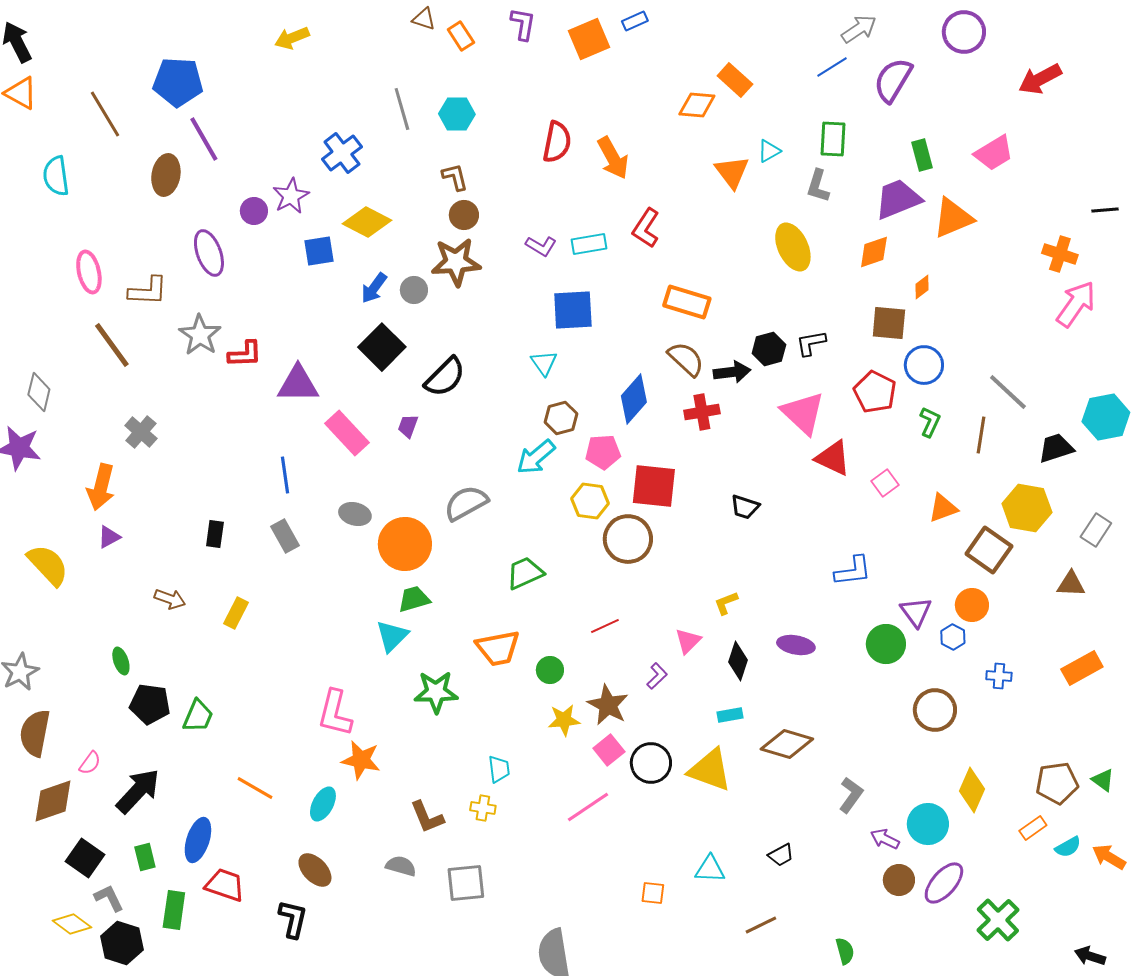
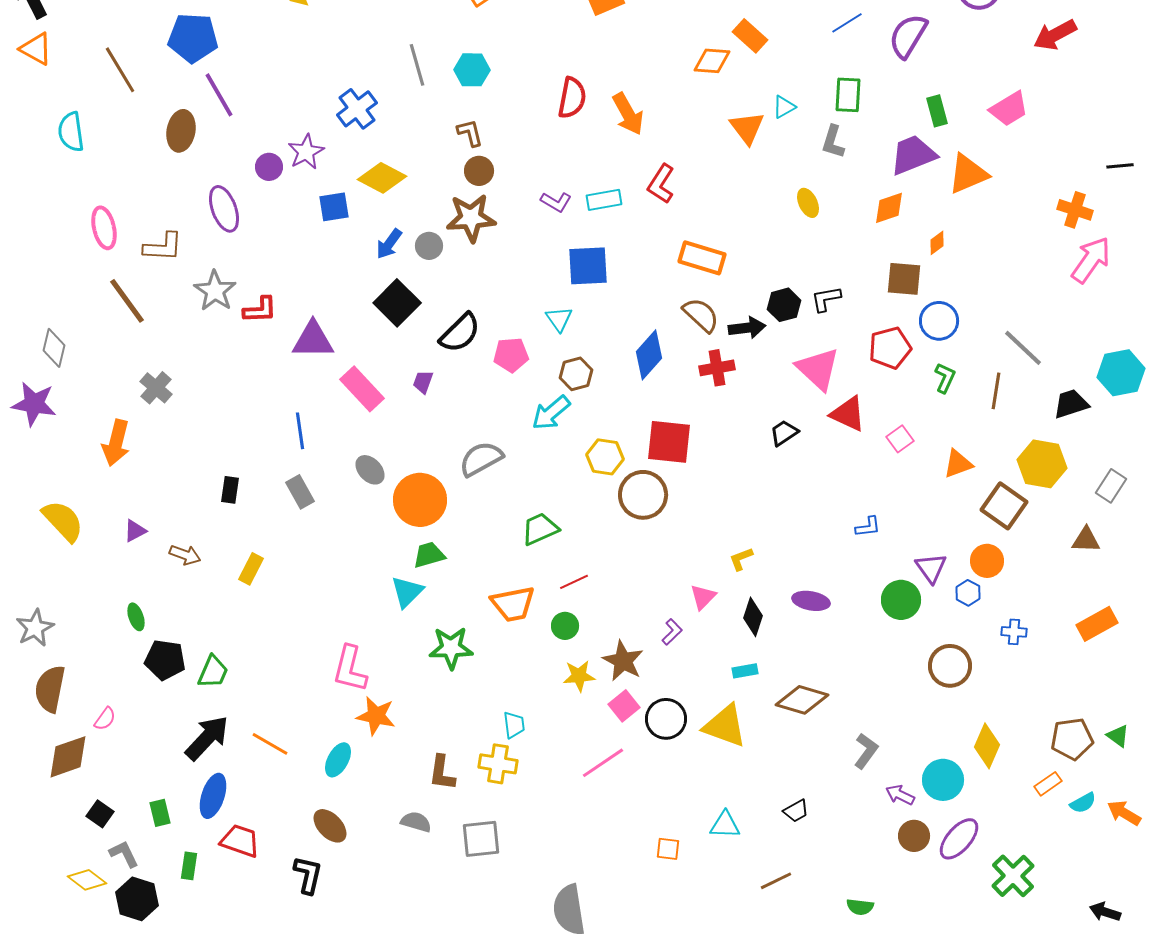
yellow ellipse: (793, 247) -> (808, 203), size x0.6
red pentagon: (875, 392) -> (890, 348), turned 30
pink pentagon: (603, 452) -> (511, 355), moved
black trapezoid: (745, 507) -> (784, 433), moved, turned 128
gray ellipse: (355, 514) -> (370, 470), turned 32
purple triangle: (109, 537) -> (135, 531), moved
blue L-shape: (853, 571) -> (868, 527), size x0.7
red line: (605, 626) -> (574, 582), moved
black arrow: (138, 791) -> (207, 738), moved
yellow cross: (483, 808) -> (498, 764), size x1.5
brown L-shape: (427, 817) -> (442, 773), turned 30
black square: (85, 858) -> (100, 814), size x0.7
green rectangle: (174, 910) -> (189, 866), size x0.7
green semicircle: (845, 951) -> (860, 907), turned 112

